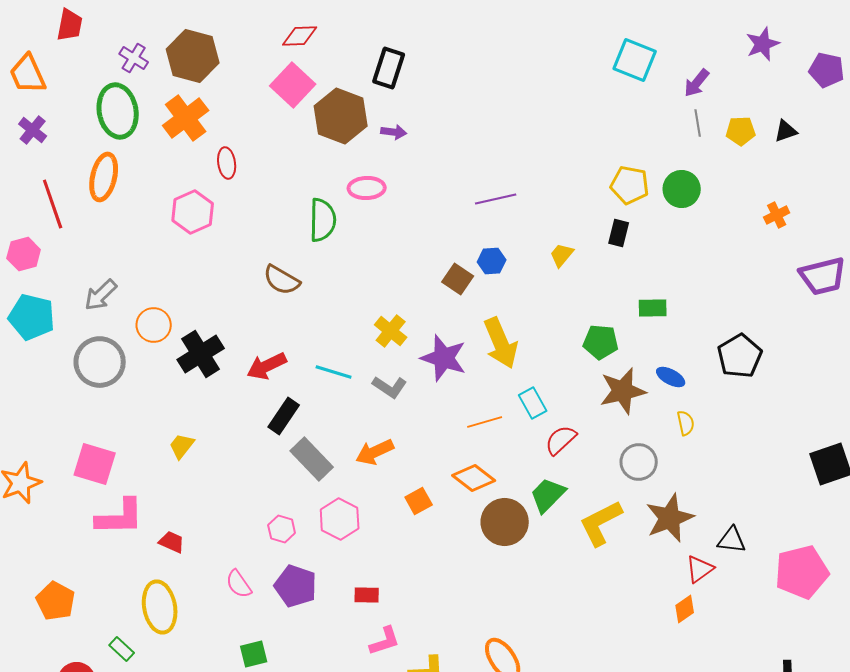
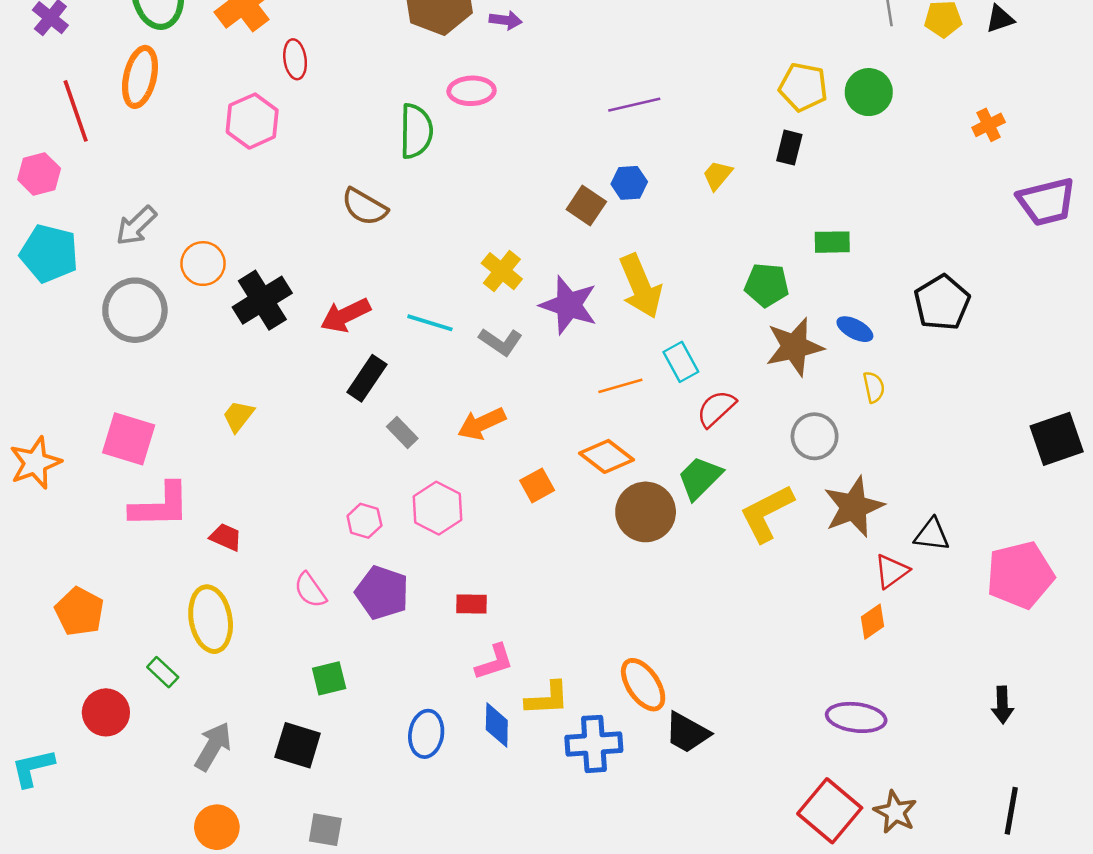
gray rectangle: (312, 459) -> (402, 432), size x0.6

